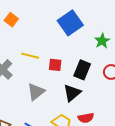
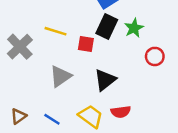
green star: (102, 41) -> (134, 28), moved
black rectangle: (82, 70) -> (107, 27), moved

